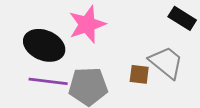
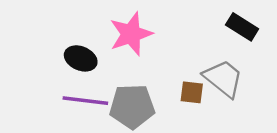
black ellipse: (44, 45) -> (81, 58), size x0.7

